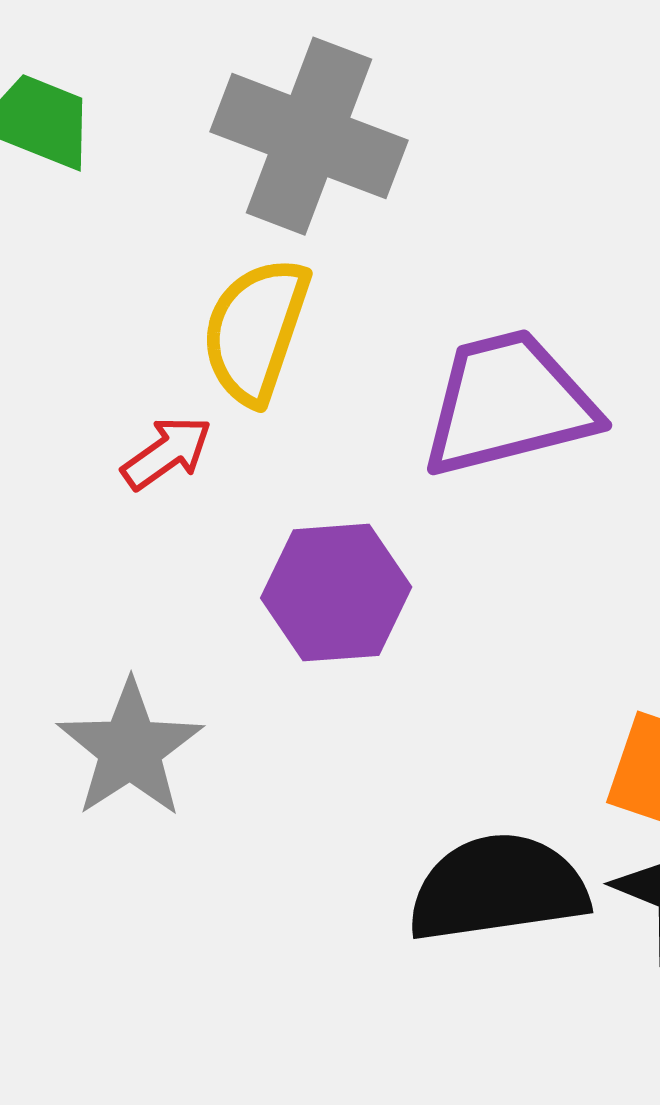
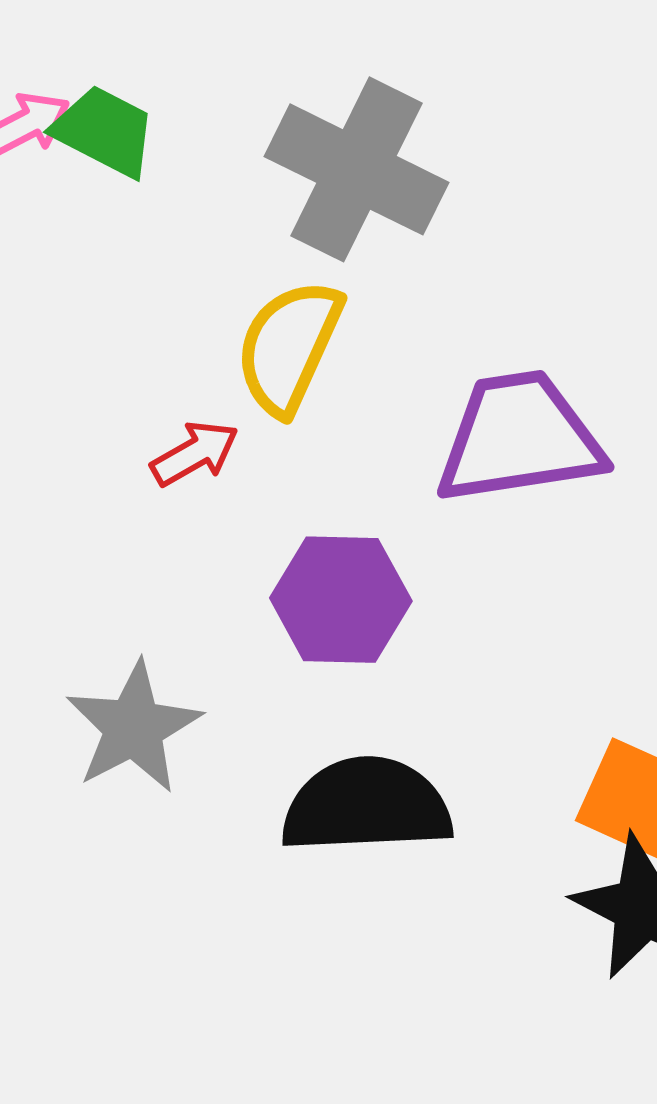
black semicircle: (498, 888) -> (367, 806), moved

